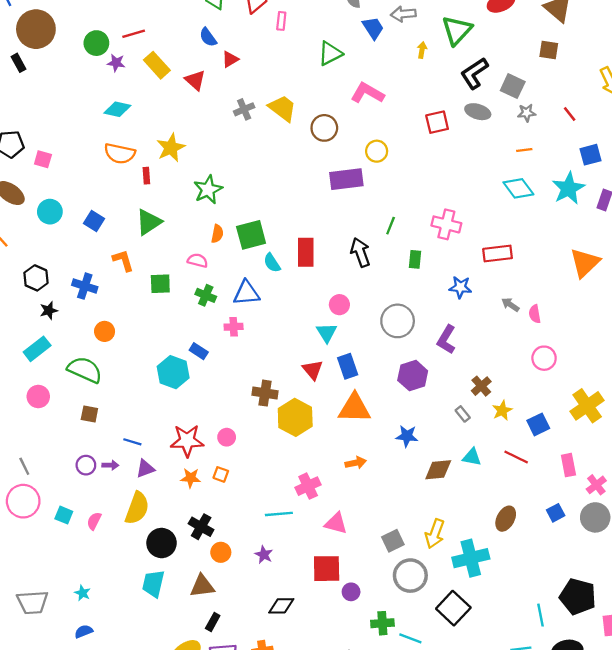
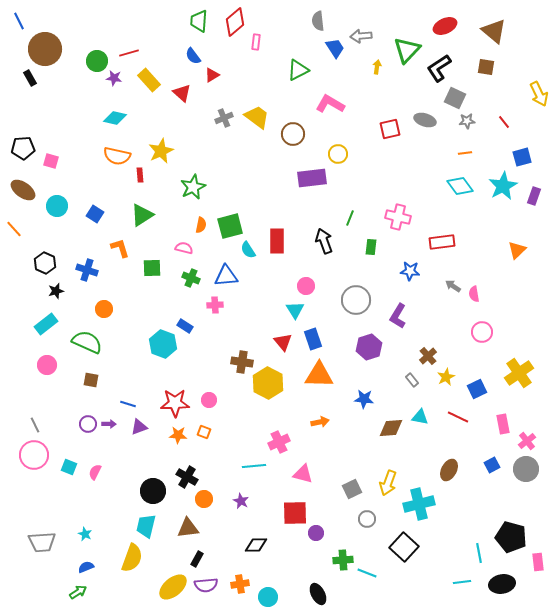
black L-shape: (474, 73) -> (439, 68), moved
orange triangle: (585, 263) -> (517, 250), size x0.7
yellow semicircle: (137, 508) -> (132, 558), moved
gray circle: (410, 576) -> (367, 519), size x0.6

